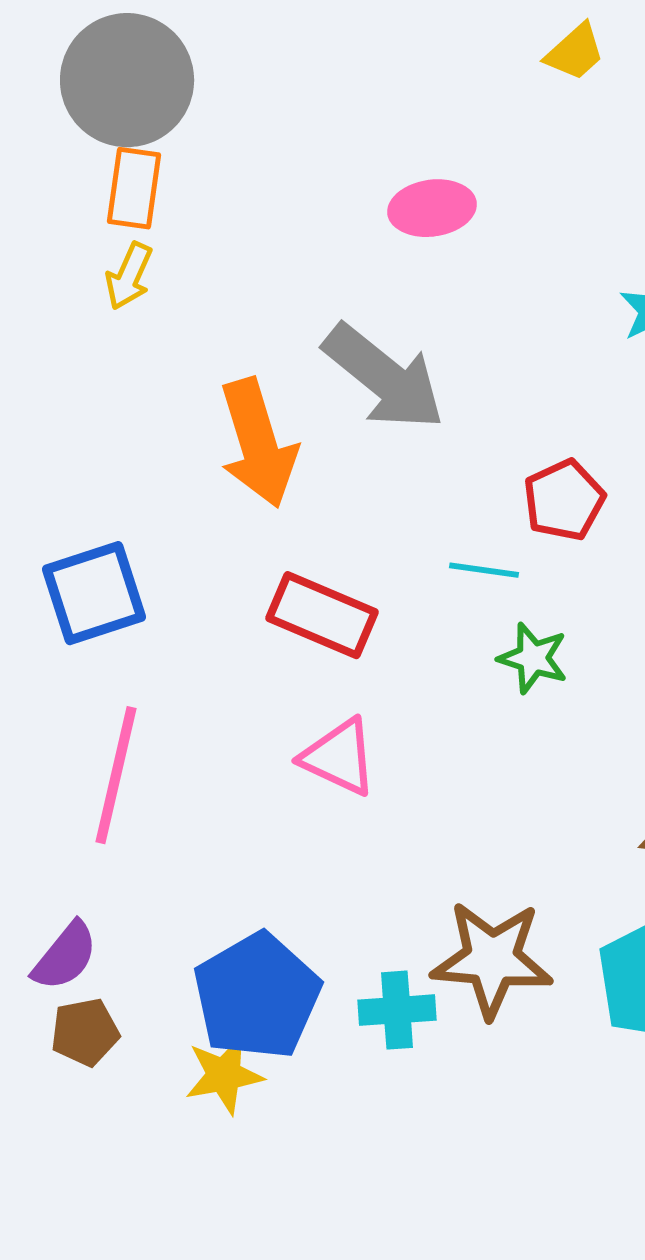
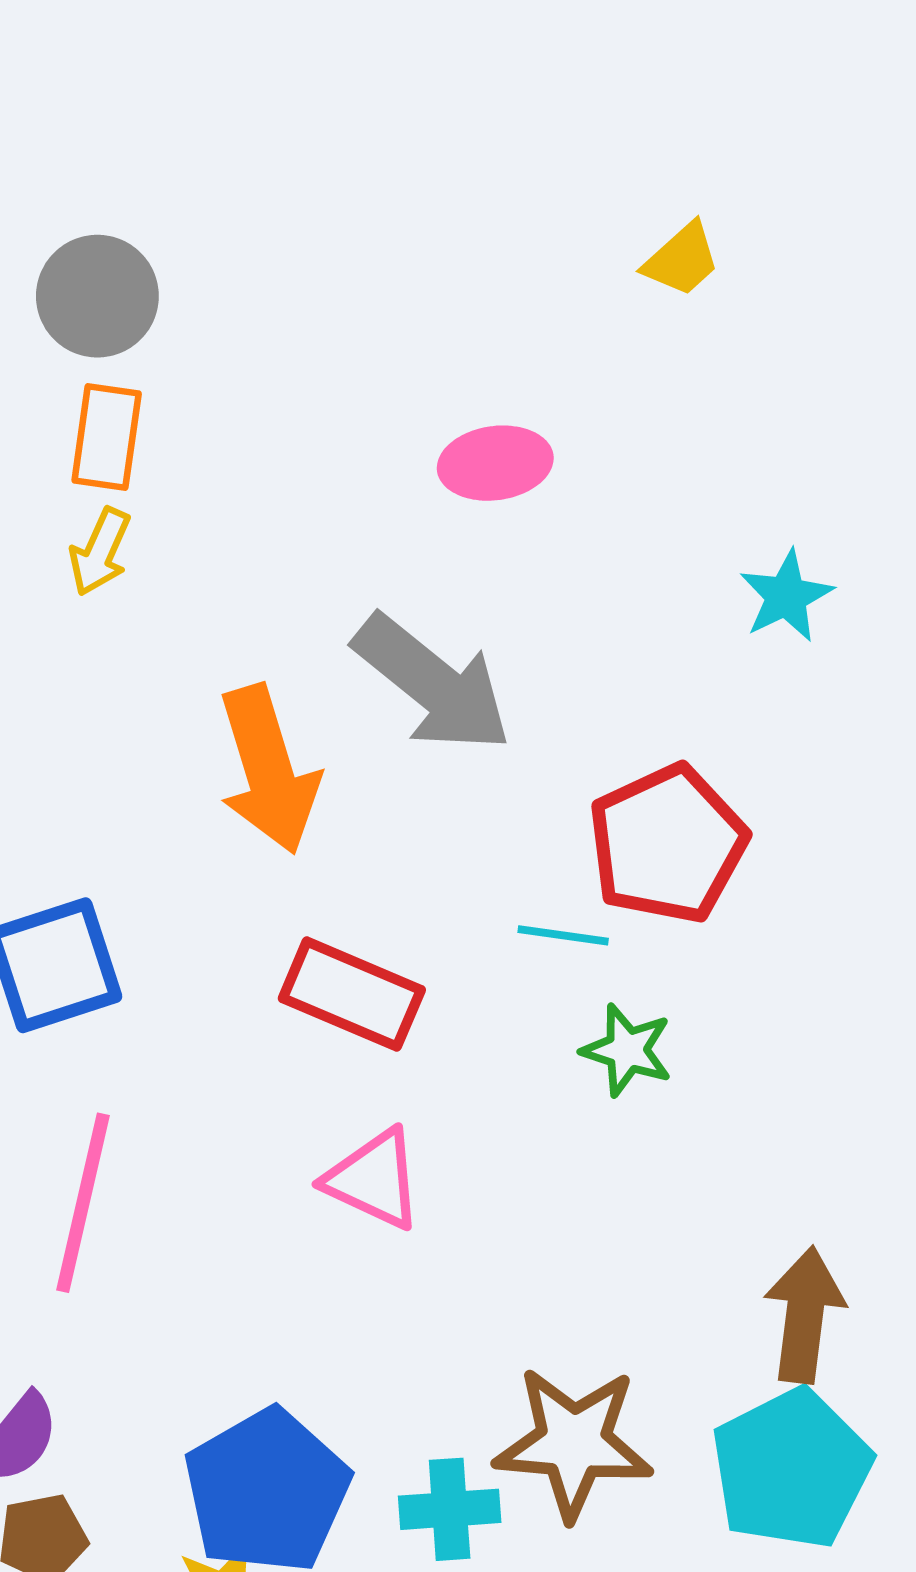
gray circle: (127, 80) -> (97, 296), size x0.7
red pentagon: (564, 500) -> (667, 844), size x1.5

